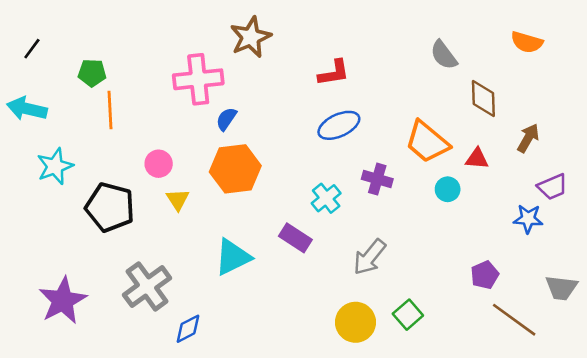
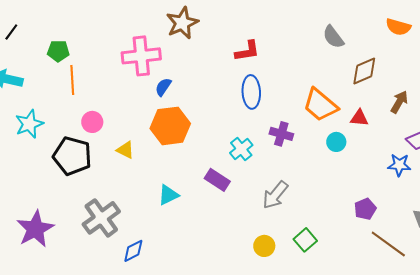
brown diamond: (483, 98) -> (364, 71), turned 68
blue ellipse: (339, 125) -> (251, 92), turned -68
pink circle: (159, 164) -> (92, 122), moved
yellow triangle: (178, 199) -> (125, 150), turned -30
cyan triangle: (233, 257) -> (168, 195), size x0.7
yellow circle: (356, 322) -> (264, 246), size x0.7

